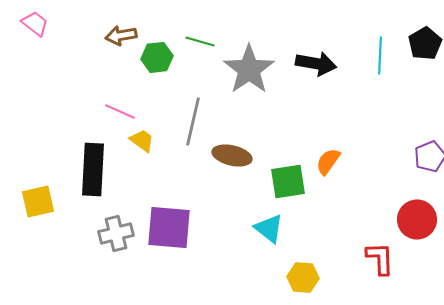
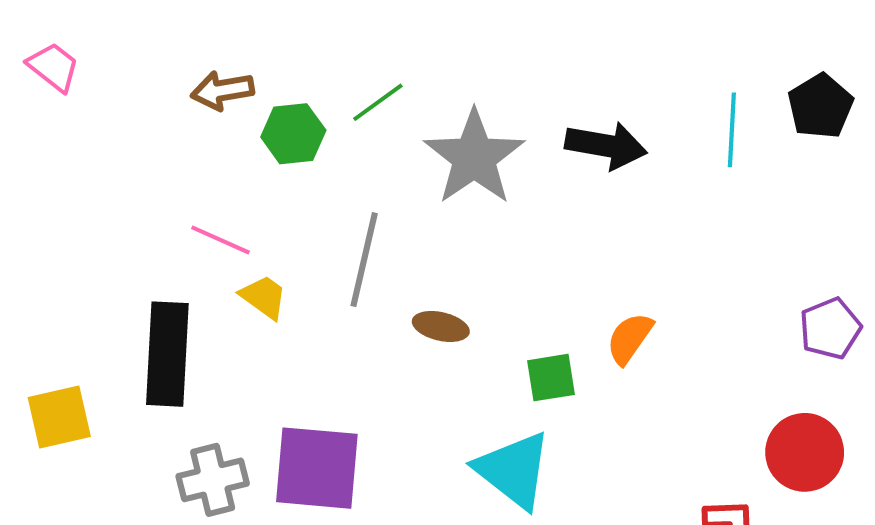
green line: (200, 41) -> (378, 102), turned -52
brown ellipse: (232, 155) -> (441, 326), size x0.7
green square: (288, 181) -> (551, 378), size x0.7
cyan triangle: (269, 228) -> (514, 470), size x1.4

